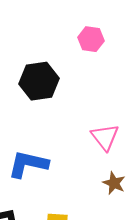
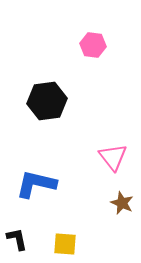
pink hexagon: (91, 39) -> (93, 45), moved

